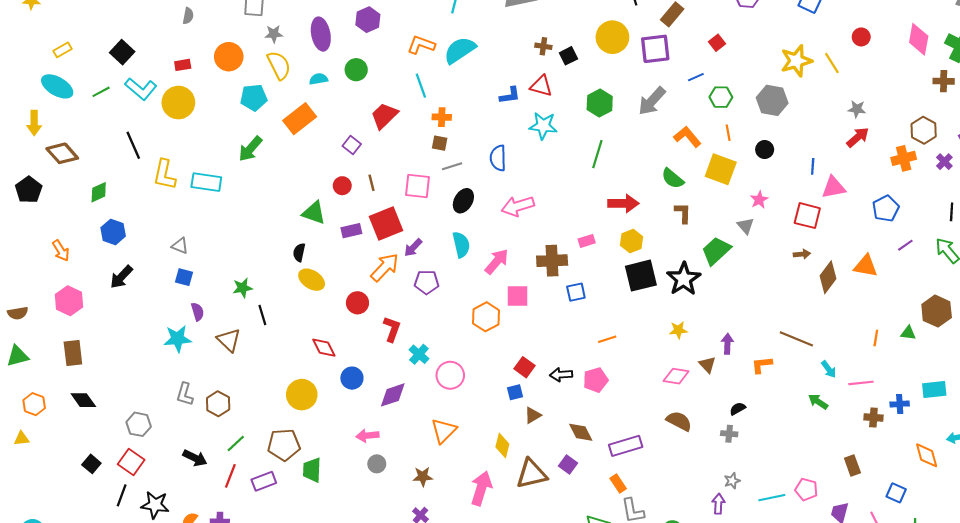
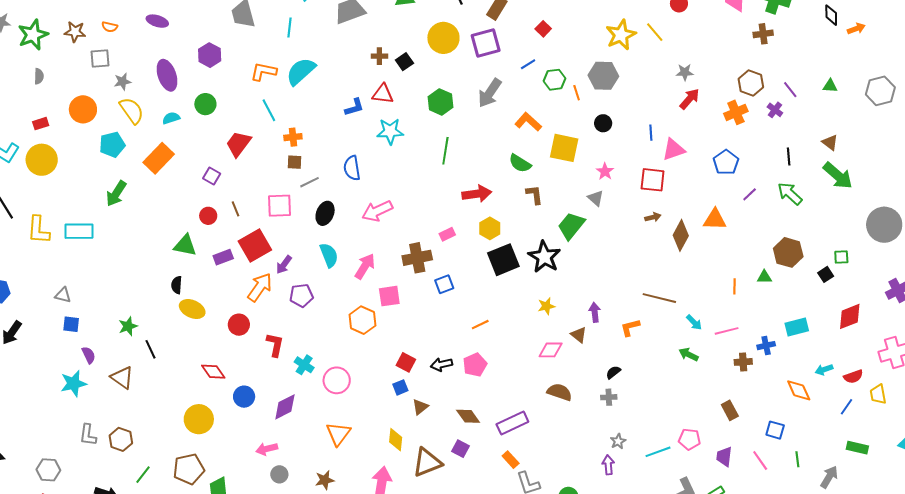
orange line: (728, 133) -> (577, 93), moved

